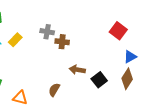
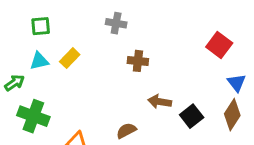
gray cross: (47, 32) -> (116, 23), moved
blue triangle: (130, 57) -> (237, 83), turned -40
brown semicircle: (54, 90) -> (126, 131), turned 32

